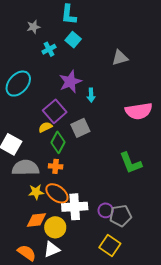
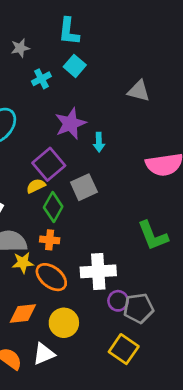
gray triangle: (120, 58) -> (139, 91), turned 30
yellow star: (36, 192) -> (23, 263), moved
white cross: (75, 207) -> (98, 271), moved
yellow circle: (55, 227) -> (64, 323), moved

